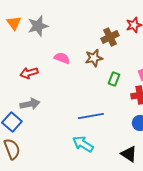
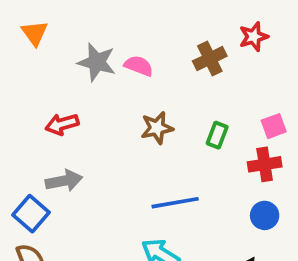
gray star: (38, 26) -> (97, 62), moved, turned 30
pink semicircle: (62, 58) -> (139, 66), moved
brown star: (94, 58) -> (157, 128), moved

